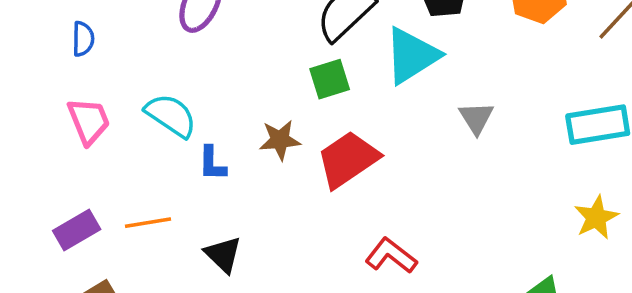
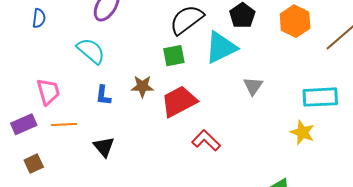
cyan semicircle: (171, 115) -> (91, 51), moved
pink trapezoid: (89, 121) -> (48, 92), moved
yellow star: (596, 217) -> (302, 132), moved, turned -30
red L-shape: (391, 256) -> (206, 140), moved

